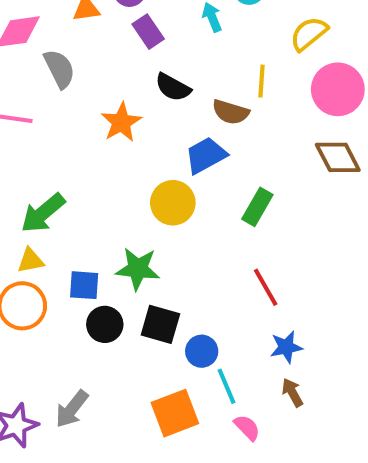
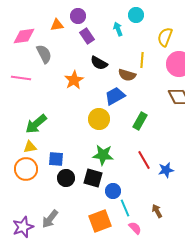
yellow semicircle: (309, 34) -> (165, 37), turned -30
green star: (138, 269) -> (103, 155), moved
blue star: (286, 347) -> (166, 170), moved

